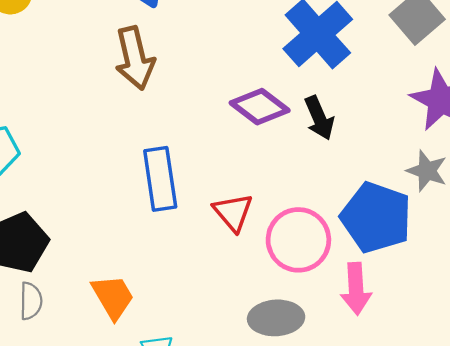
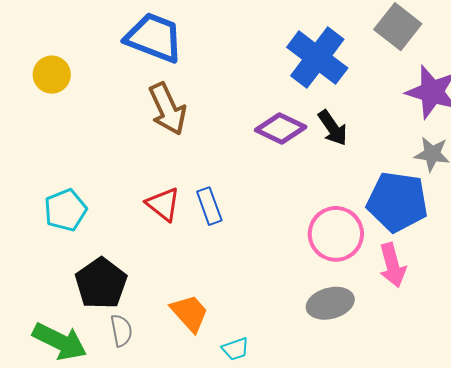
blue rectangle: (160, 179) -> (209, 206), size x0.7
red triangle: (233, 212) -> (163, 204), moved

